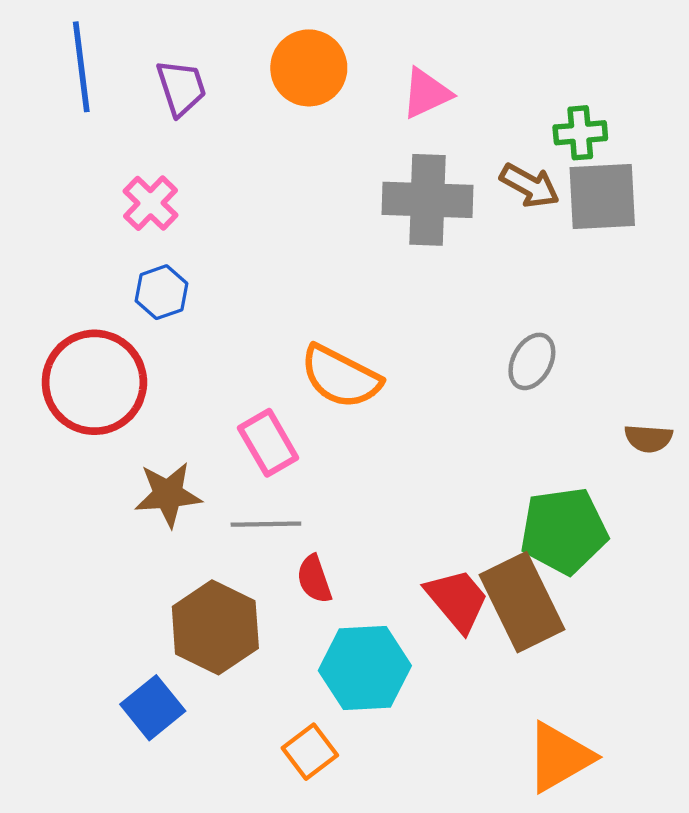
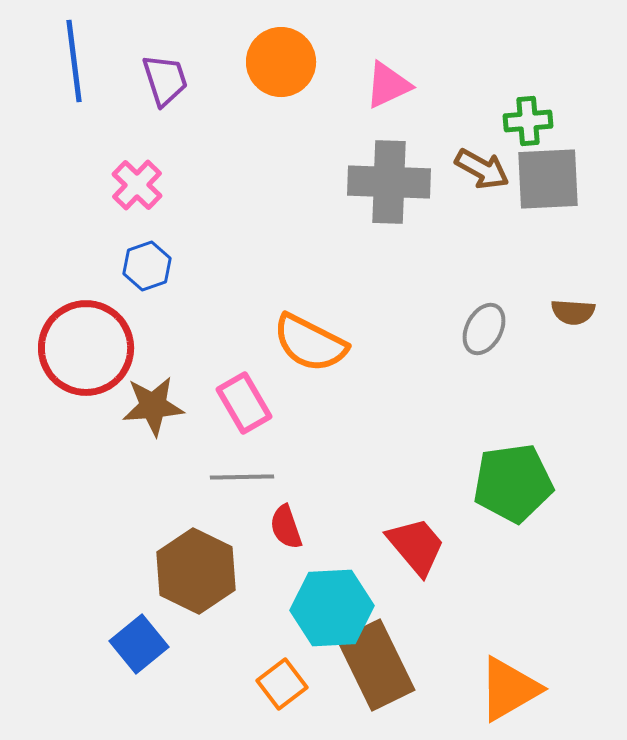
brown semicircle: (648, 438) -> (573, 312), moved
brown star: (168, 494) -> (153, 406), moved
brown rectangle: (522, 602) -> (376, 665), moved

